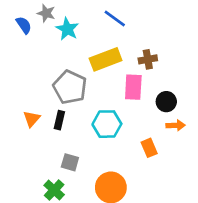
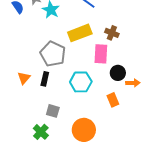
brown cross: (148, 59) -> (112, 33), turned 32
black circle: (166, 102) -> (118, 73), moved

